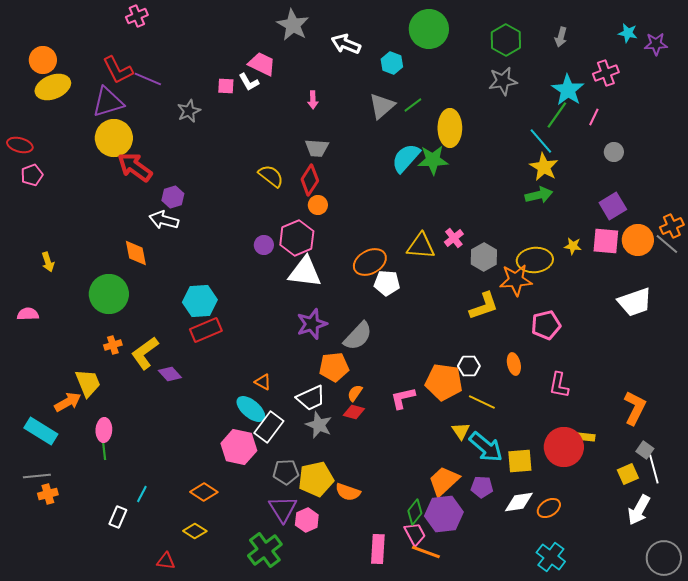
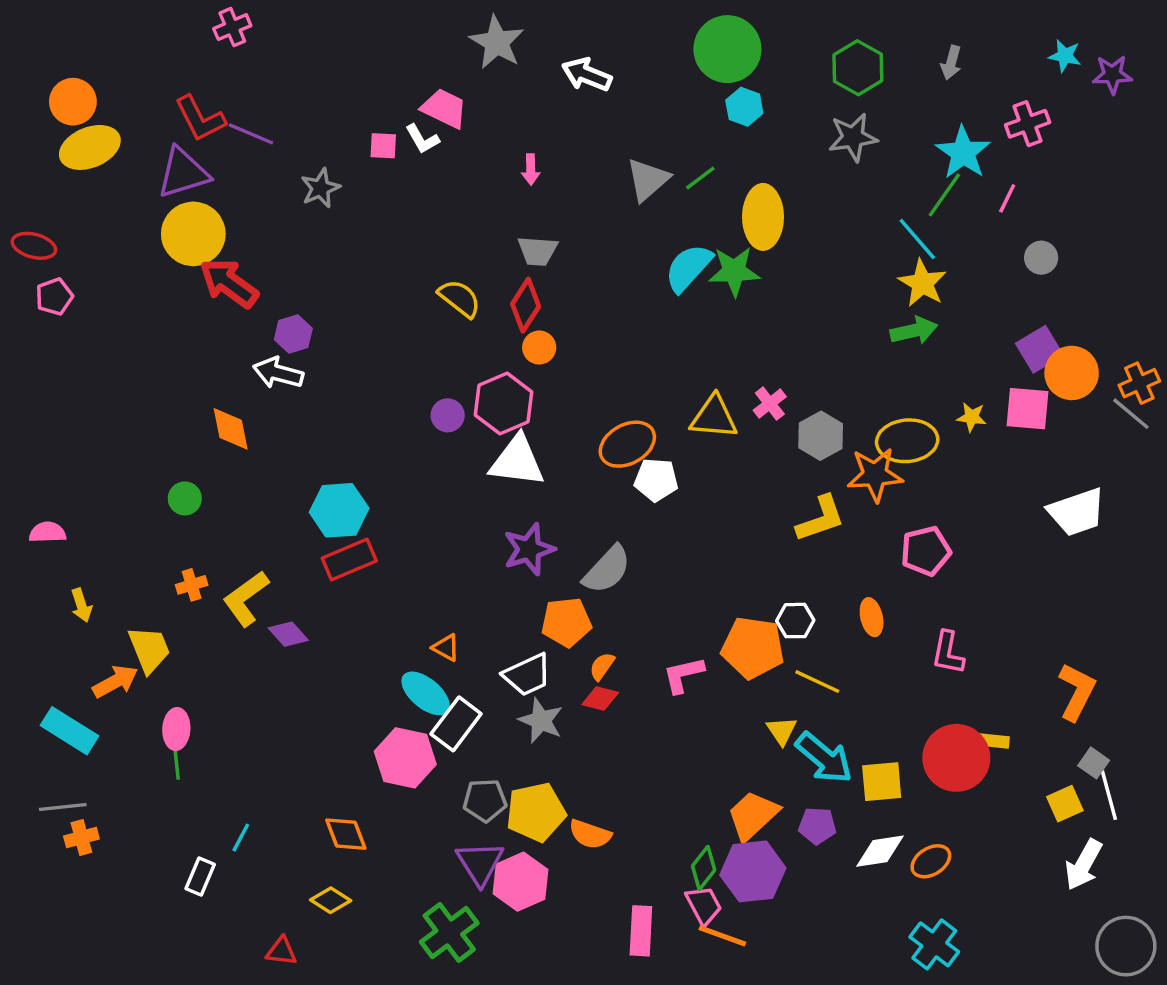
cyan hexagon: (392, 63) -> (744, 107), moved
orange circle: (638, 240) -> (1072, 373), moved
yellow arrow: (48, 262) -> (81, 605), moved
green circle: (109, 294) -> (185, 498), size x0.5
orange diamond: (204, 492) -> (346, 834), turned 36
pink hexagon: (307, 520) -> (521, 882), size x1.4

